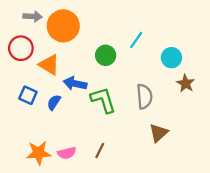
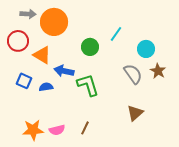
gray semicircle: (144, 96) -> (133, 74), moved, turned -30
blue semicircle: (54, 102) -> (46, 87), turned 48

